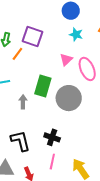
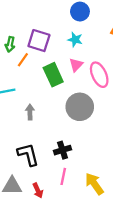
cyan star: (76, 34) -> (75, 40), moved
green rectangle: (43, 86) -> (53, 75), moved, turned -40
black cross: (52, 137) -> (62, 150), turned -35

